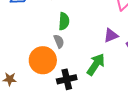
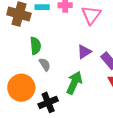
gray semicircle: (59, 41) -> (45, 64), moved

